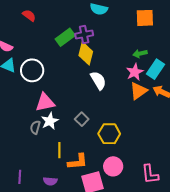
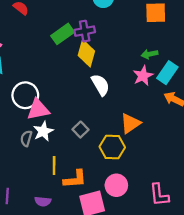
white circle: (32, 70) -> (25, 95), moved
orange triangle: (138, 91) -> (130, 123), moved

